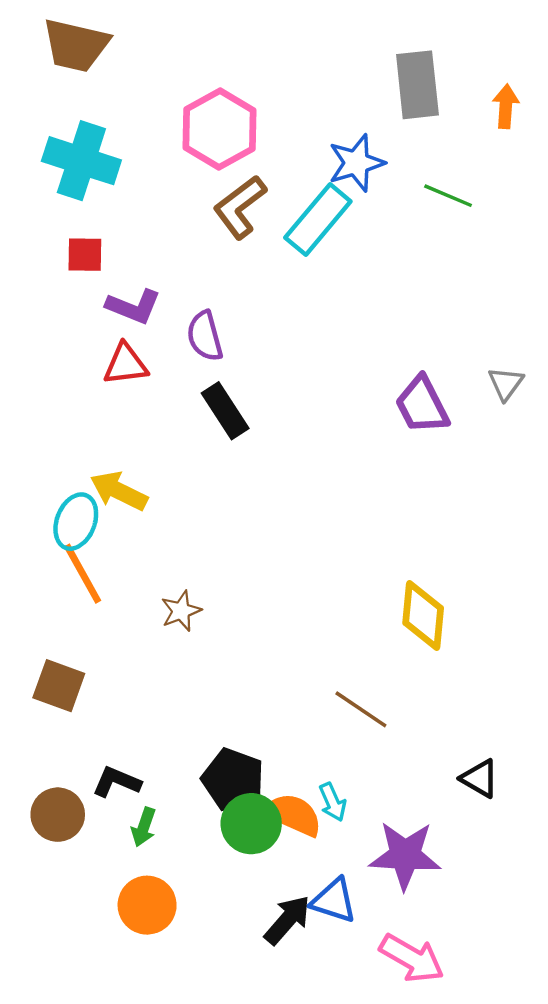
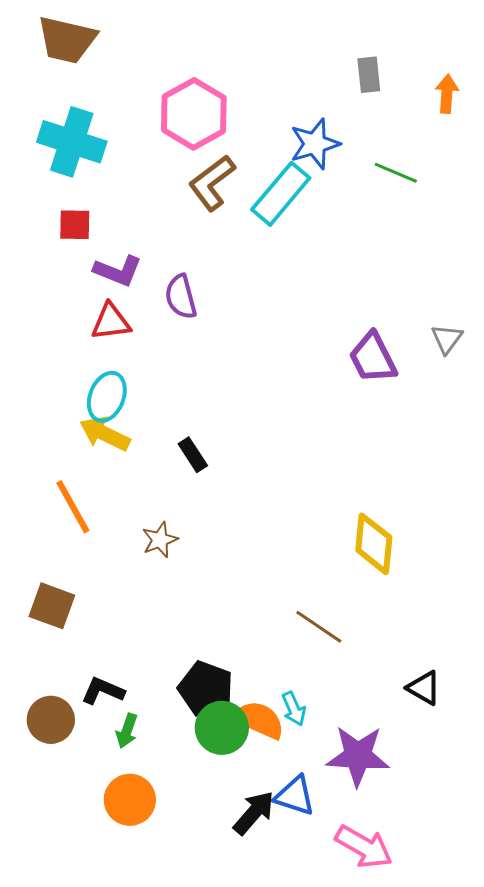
gray rectangle: (417, 85) -> (369, 75), size x0.6
black rectangle: (225, 411) -> (193, 455), moved, size x0.7
cyan ellipse: (76, 522) -> (107, 397), moved

